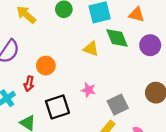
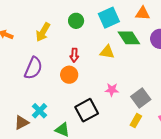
yellow arrow: (26, 15) -> (43, 32), turned -90
red arrow: (29, 84) -> (74, 55), moved

